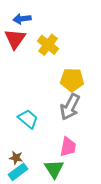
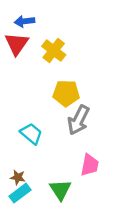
yellow pentagon: (72, 80) -> (66, 93), moved
pink trapezoid: (68, 147) -> (90, 165), moved

